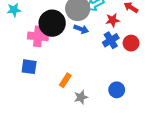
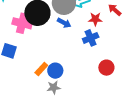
red circle: (131, 43) -> (106, 68), moved
blue circle: (117, 90) -> (55, 71), moved

